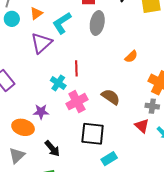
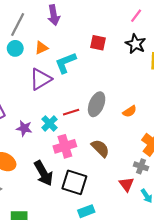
gray ellipse: (97, 23) -> (97, 104), moved
red line: (76, 68) -> (71, 112), turned 63
purple star: (41, 112) -> (24, 128), moved
black arrow: (52, 148) -> (44, 173), moved, size x1.4

